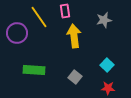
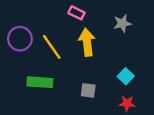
pink rectangle: (65, 11) -> (76, 13), turned -56
yellow line: (39, 17) -> (52, 47), moved
gray square: (75, 77) -> (88, 90), turned -32

